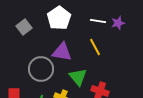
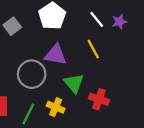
white line: (98, 21) -> (97, 19), turned 42

